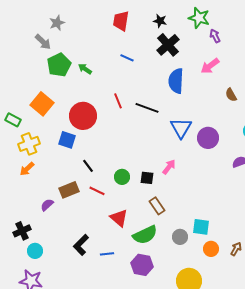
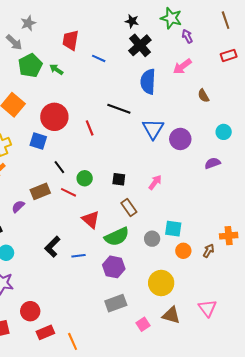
red trapezoid: (121, 21) -> (71, 40), moved
red line: (118, 101) -> (90, 128), moved
pink arrow: (169, 167) -> (155, 182), moved
green circle: (122, 177) -> (85, 178), moved

